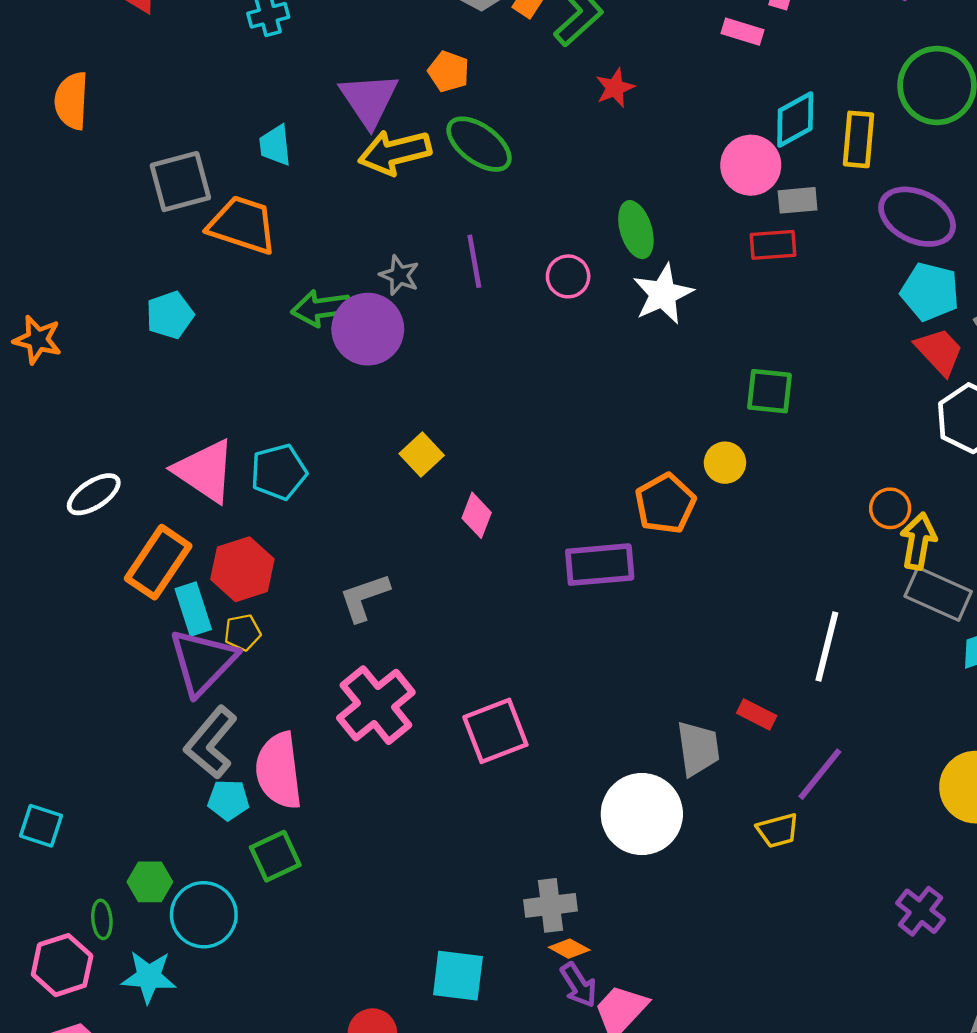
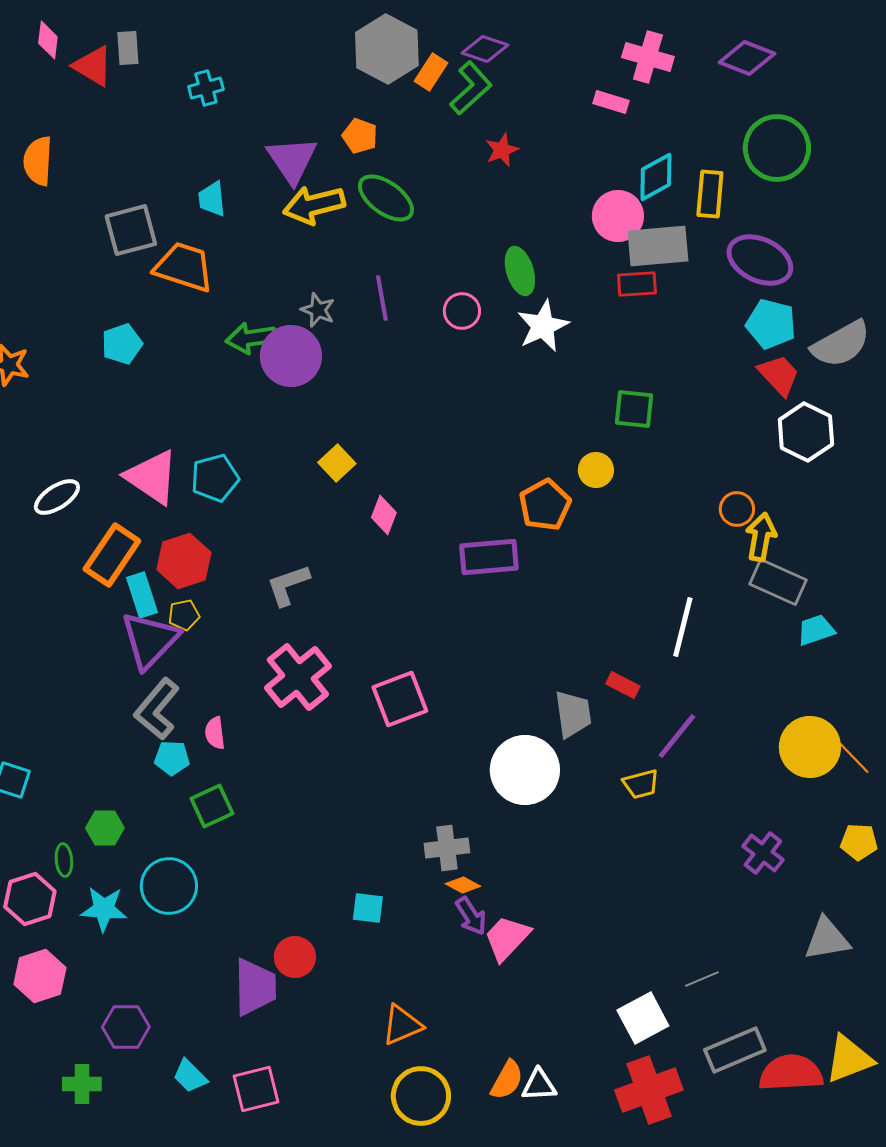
gray rectangle: (798, 200) -> (658, 246), size x1.8
pink semicircle: (279, 771) -> (215, 733), size x0.5
cyan circle: (204, 915) -> (169, 886), moved
cyan square: (458, 976) -> (368, 908), size x0.7

